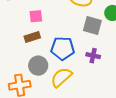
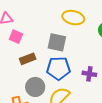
pink square: (36, 16) -> (16, 37), moved, turned 32
gray square: (92, 26) -> (57, 42), moved

